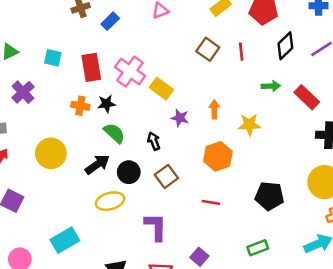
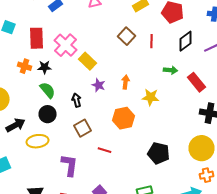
black arrow: (97, 164) -> (16, 125), moved
black circle: (129, 172) -> (48, 114), moved
red line: (211, 202) -> (104, 150), moved

